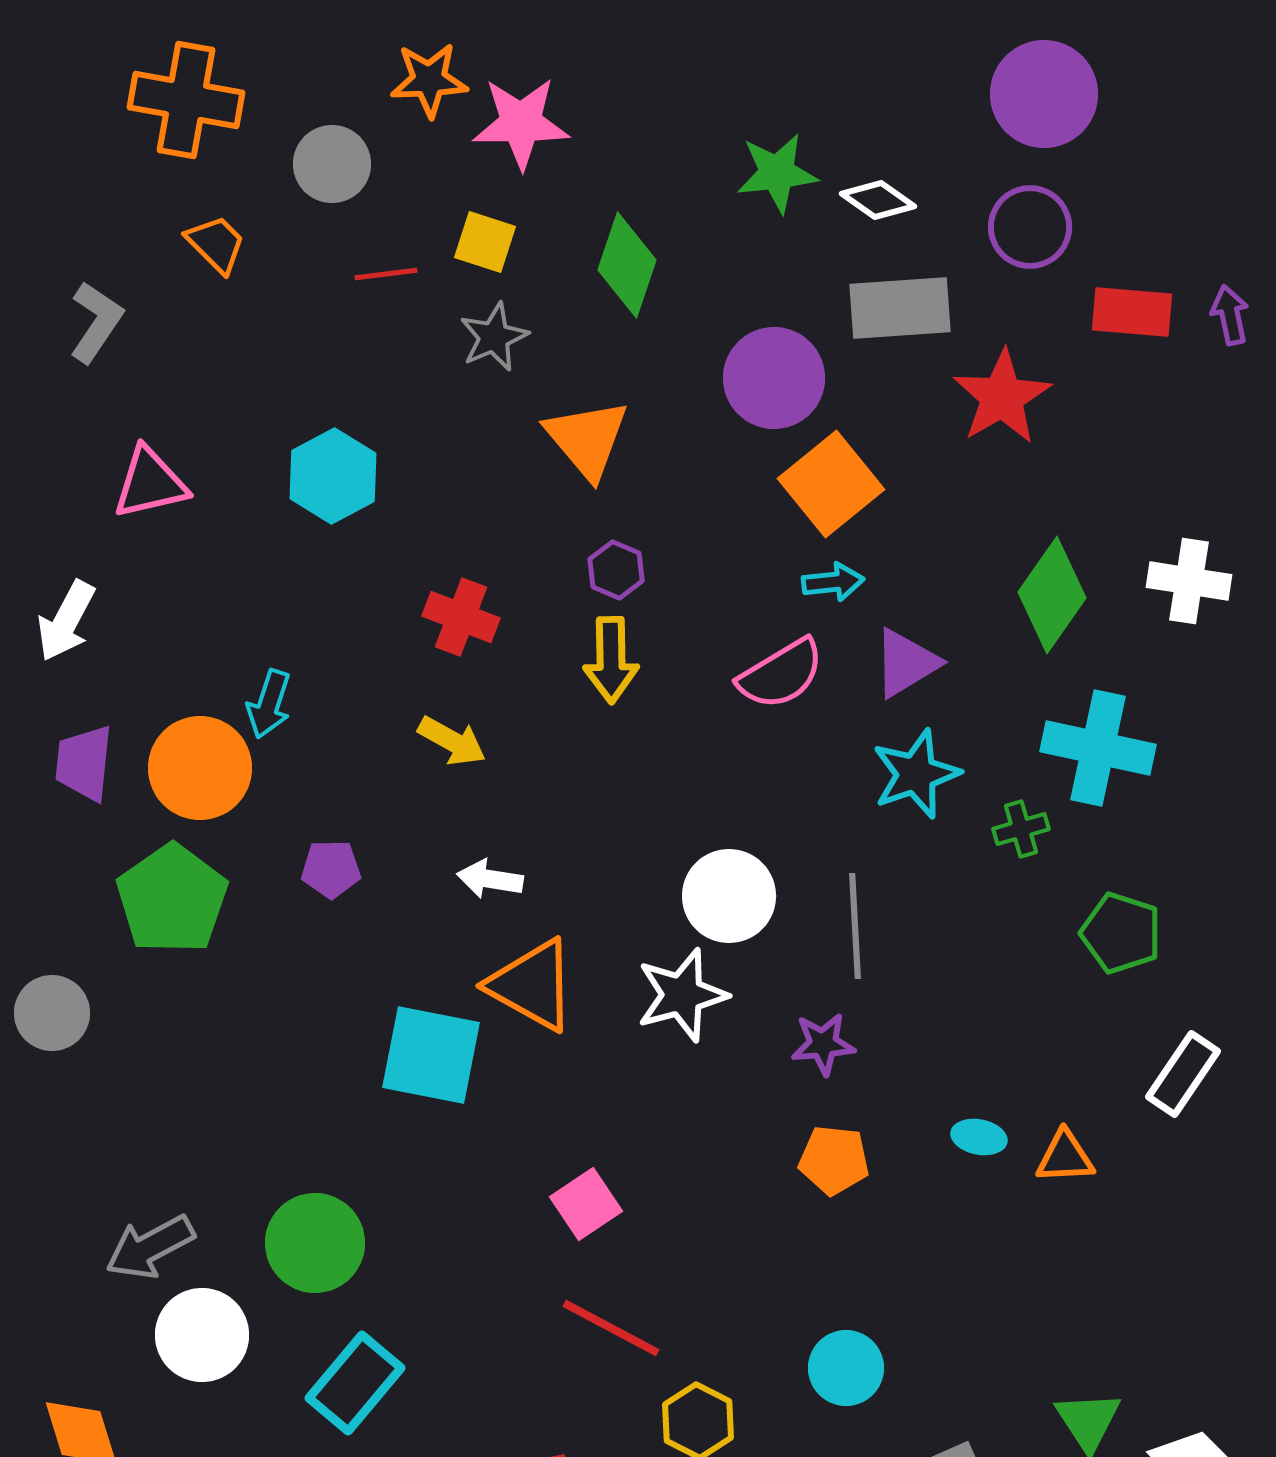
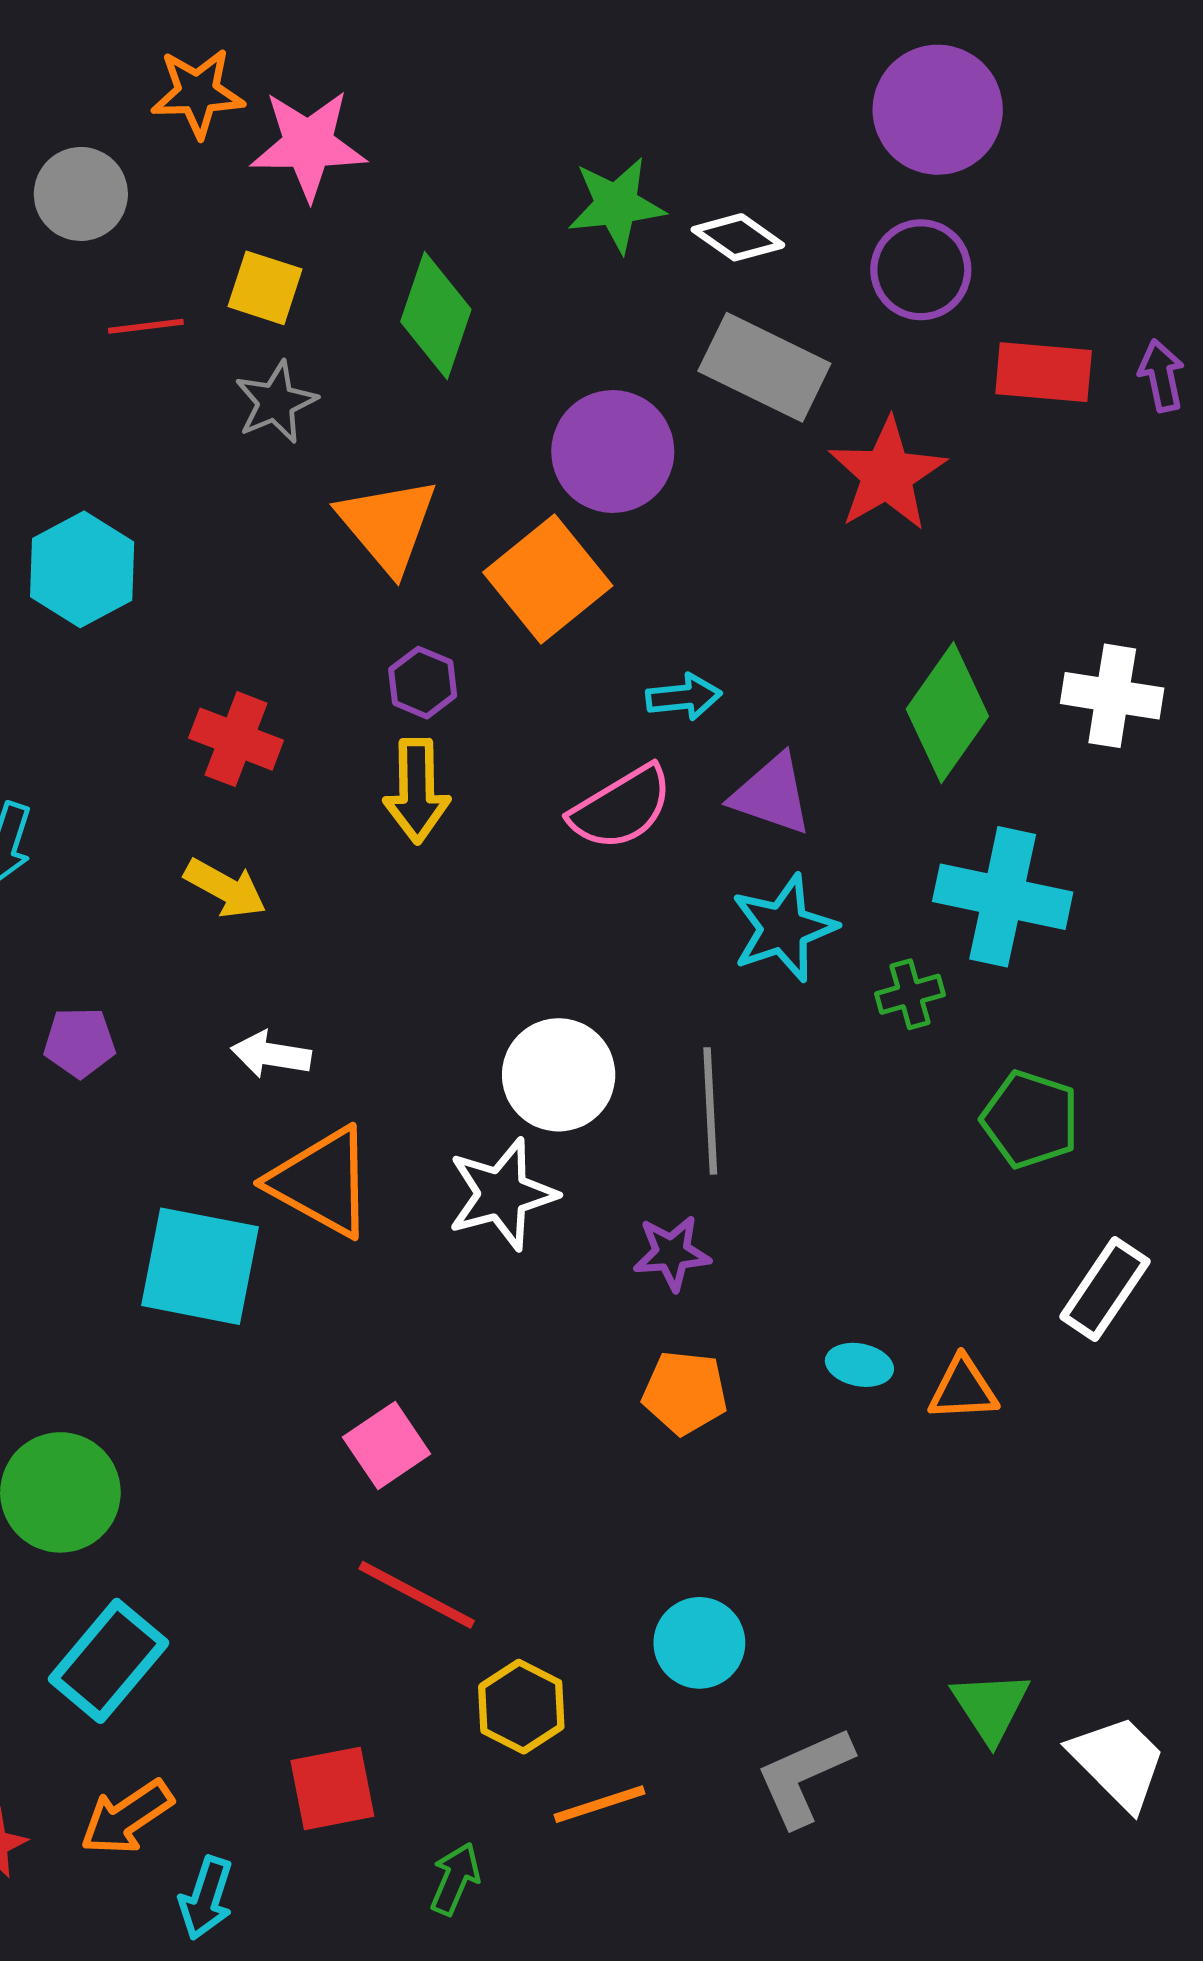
gray rectangle: (900, 308) -> (764, 367), turned 30
orange square: (831, 484) -> (548, 579), moved
purple triangle: (906, 663) -> (772, 794), turned 50

